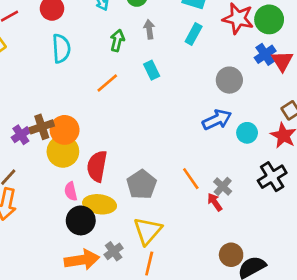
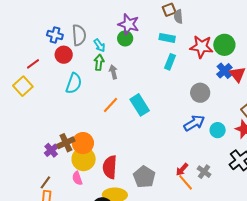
gray arrow: (149, 29) -> (113, 72), moved
green arrow: (117, 40) -> (99, 62), moved
cyan semicircle: (61, 48) -> (74, 83), turned 30
cyan rectangle: (152, 70) -> (140, 105), moved, size x1.5
orange line: (191, 179) -> (185, 182), moved
pink semicircle: (71, 191) -> (77, 178), moved
red arrow: (215, 202) -> (182, 169), moved, turned -96

